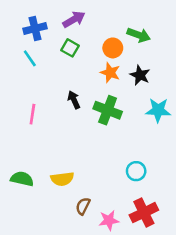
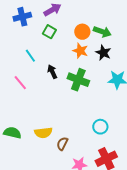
green arrow: (139, 35) -> (102, 32), moved
cyan line: (30, 58) -> (30, 56), moved
pink line: (32, 114) -> (20, 83), turned -49
brown semicircle: (83, 206) -> (62, 144), moved

